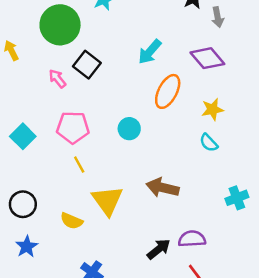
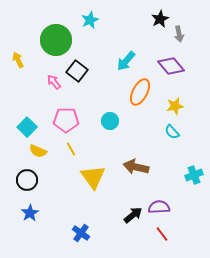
yellow semicircle: (72, 221) -> (38, 151), moved

